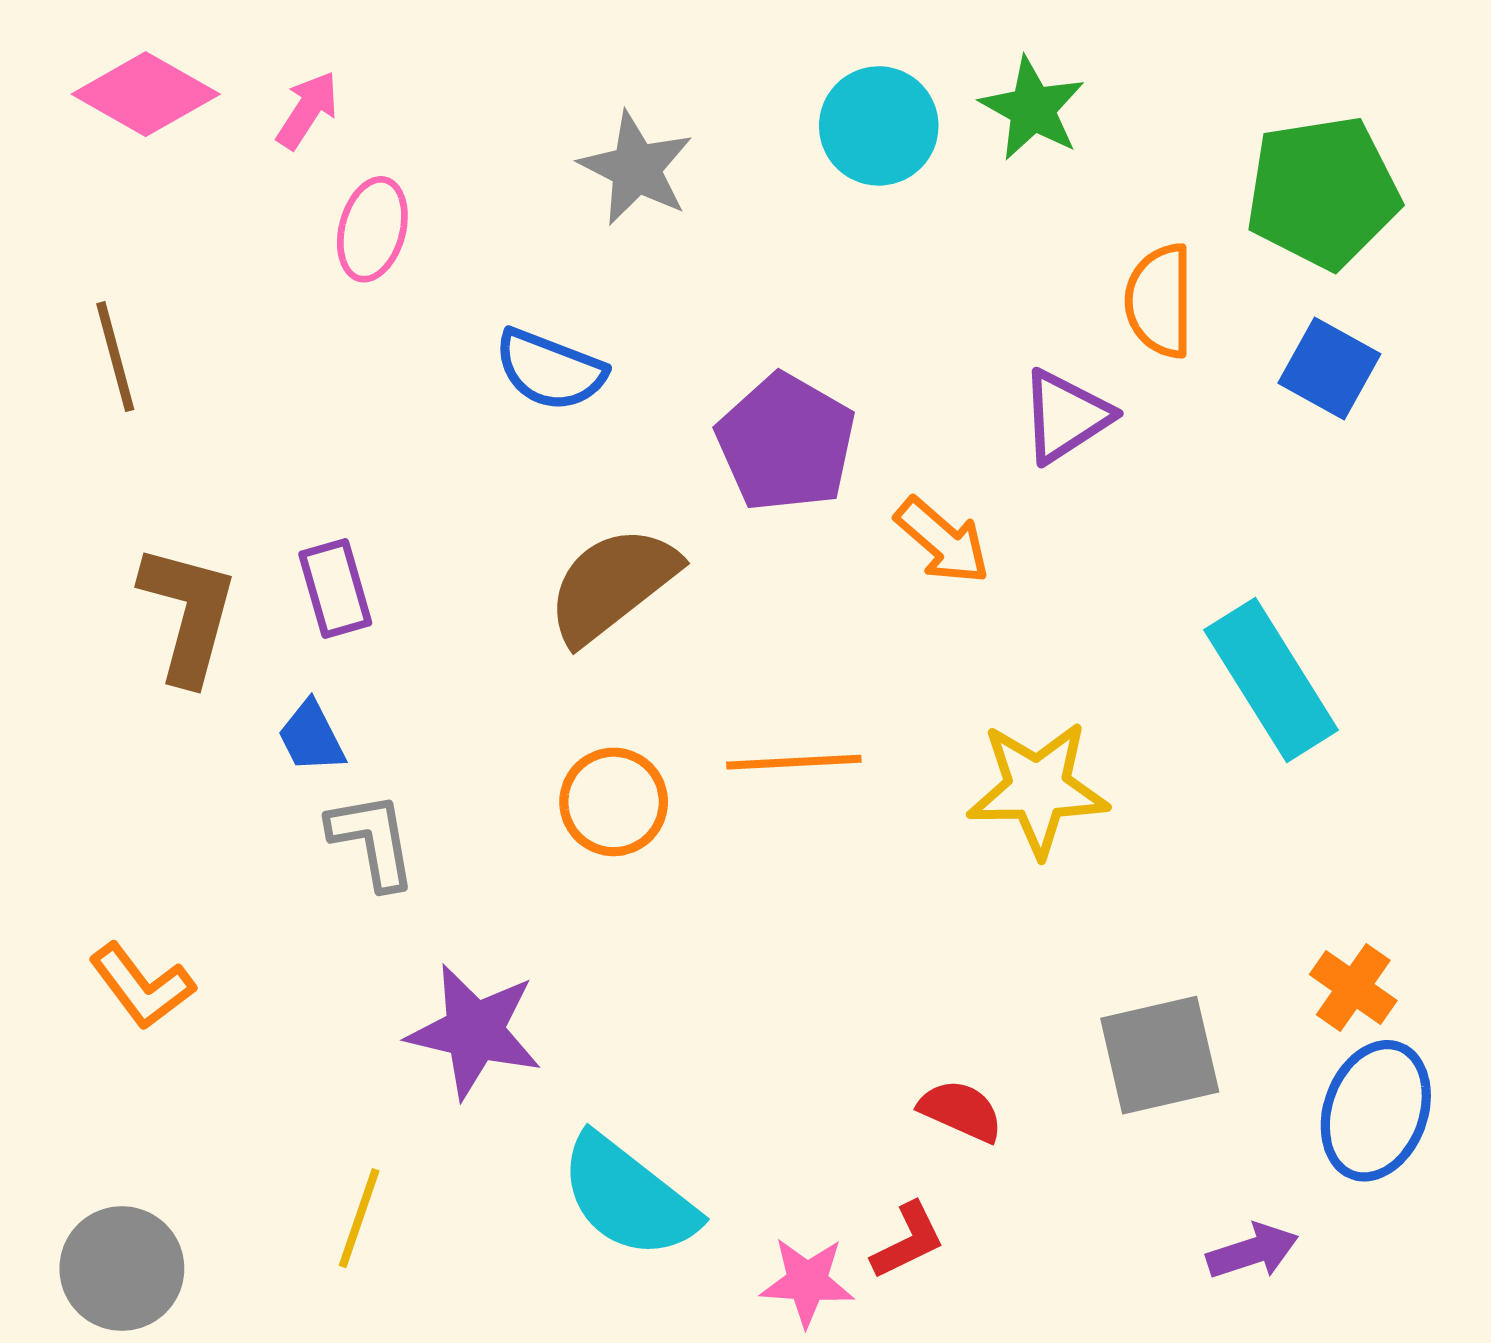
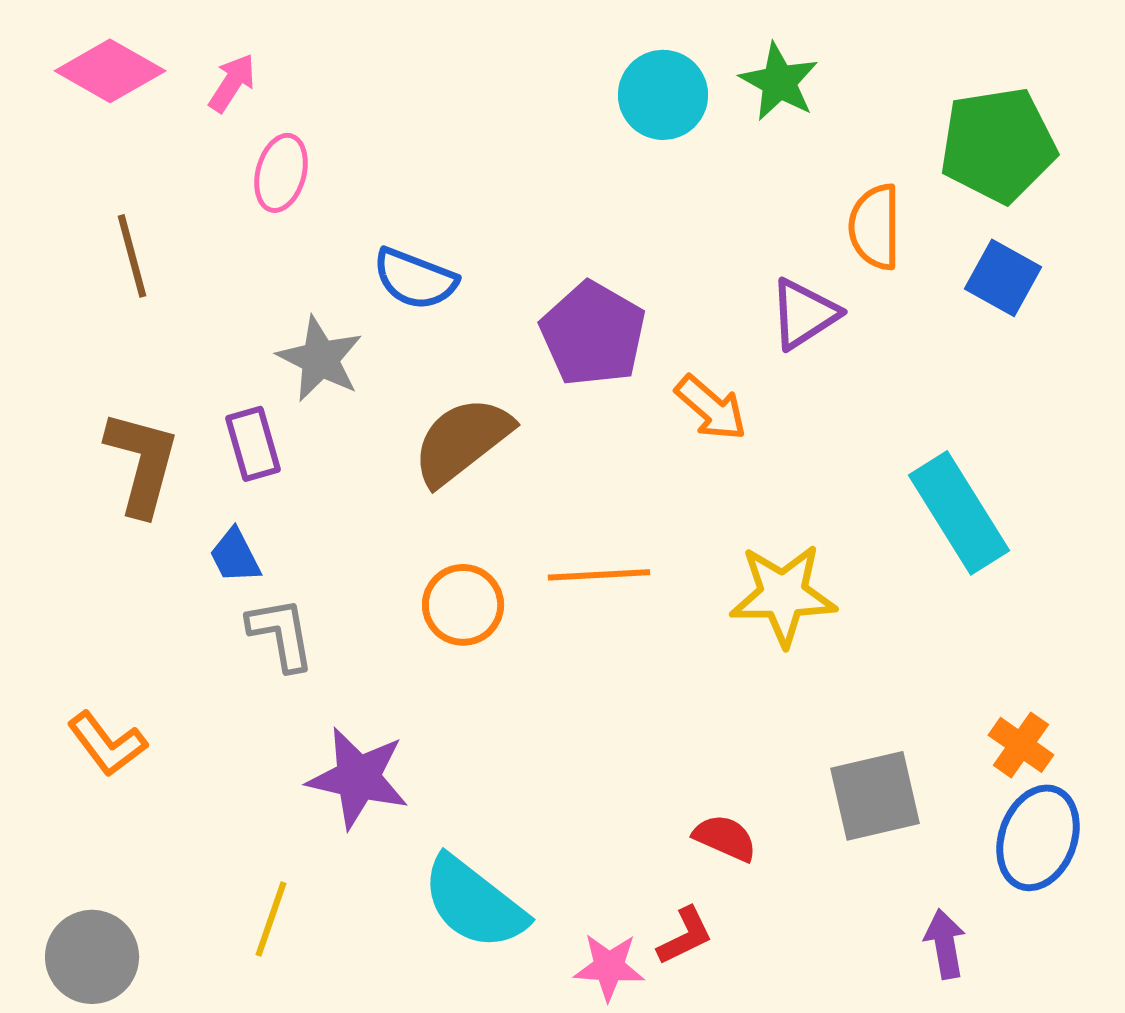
gray star: (636, 168) -> (320, 359), moved
brown line: (115, 357) -> (132, 256), moved
purple arrow: (1253, 1251) -> (945, 944), turned -82

